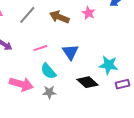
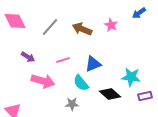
blue triangle: (70, 52) -> (93, 64), turned 42
cyan semicircle: (48, 71) -> (81, 83), moved
pink arrow: (21, 84) -> (43, 81), moved

